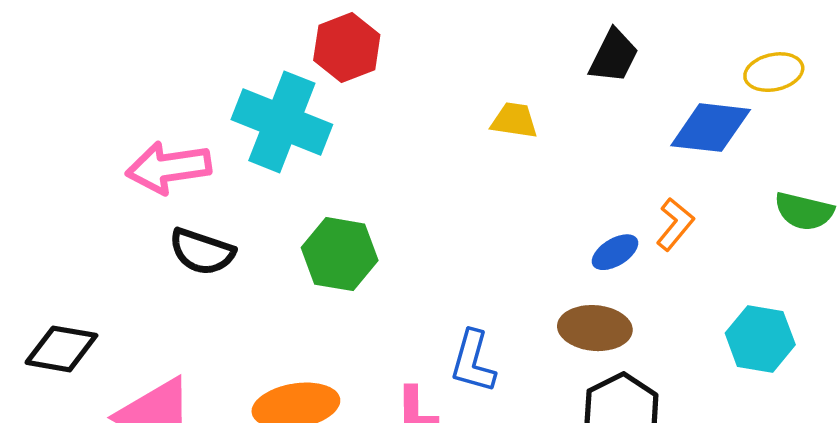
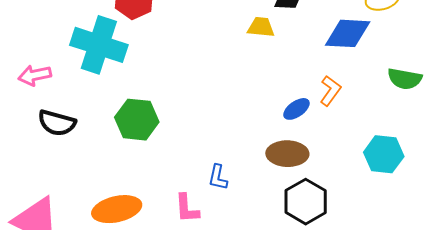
yellow trapezoid: (514, 120) -> (261, 27), moved
pink arrow: (169, 168) -> (35, 75), size x0.7
blue L-shape: (473, 362) -> (218, 177), size x0.7

